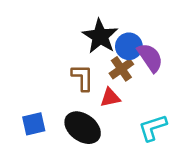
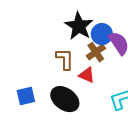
red triangle: (110, 98) -> (87, 75), turned 36

